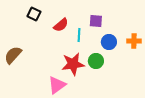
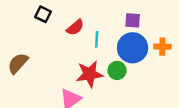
purple square: (96, 21) -> (133, 20), moved
blue circle: (109, 42) -> (133, 48), size x1.6

